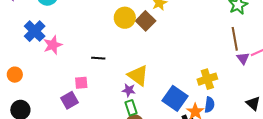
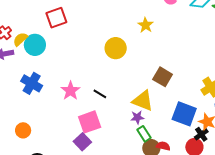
brown square: (146, 21) -> (163, 77), moved
pink star: (53, 45) -> (70, 91), moved
black line: (98, 58) -> (100, 94), turned 40
pink square: (81, 83) -> (90, 122), size x1.6

